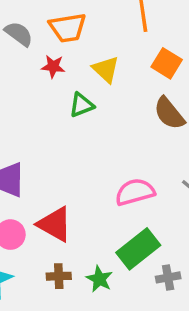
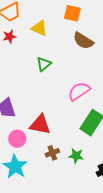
green triangle: (81, 105) -> (44, 64), moved
green star: (99, 279) -> (76, 156), moved

